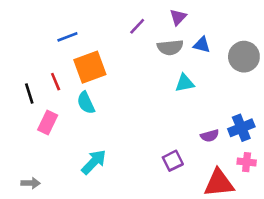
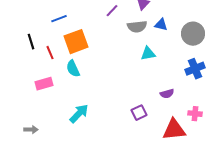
black line: (29, 94) -> (31, 42), moved
pink rectangle: (48, 122) -> (44, 84), turned 48
blue cross: (241, 128) -> (195, 69), moved

